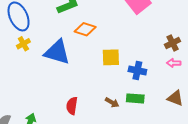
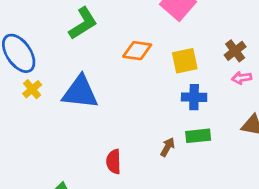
orange diamond: (85, 29) -> (137, 51), moved
yellow square: (111, 57) -> (185, 61), moved
brown arrow: (112, 102) -> (168, 147), turned -80

